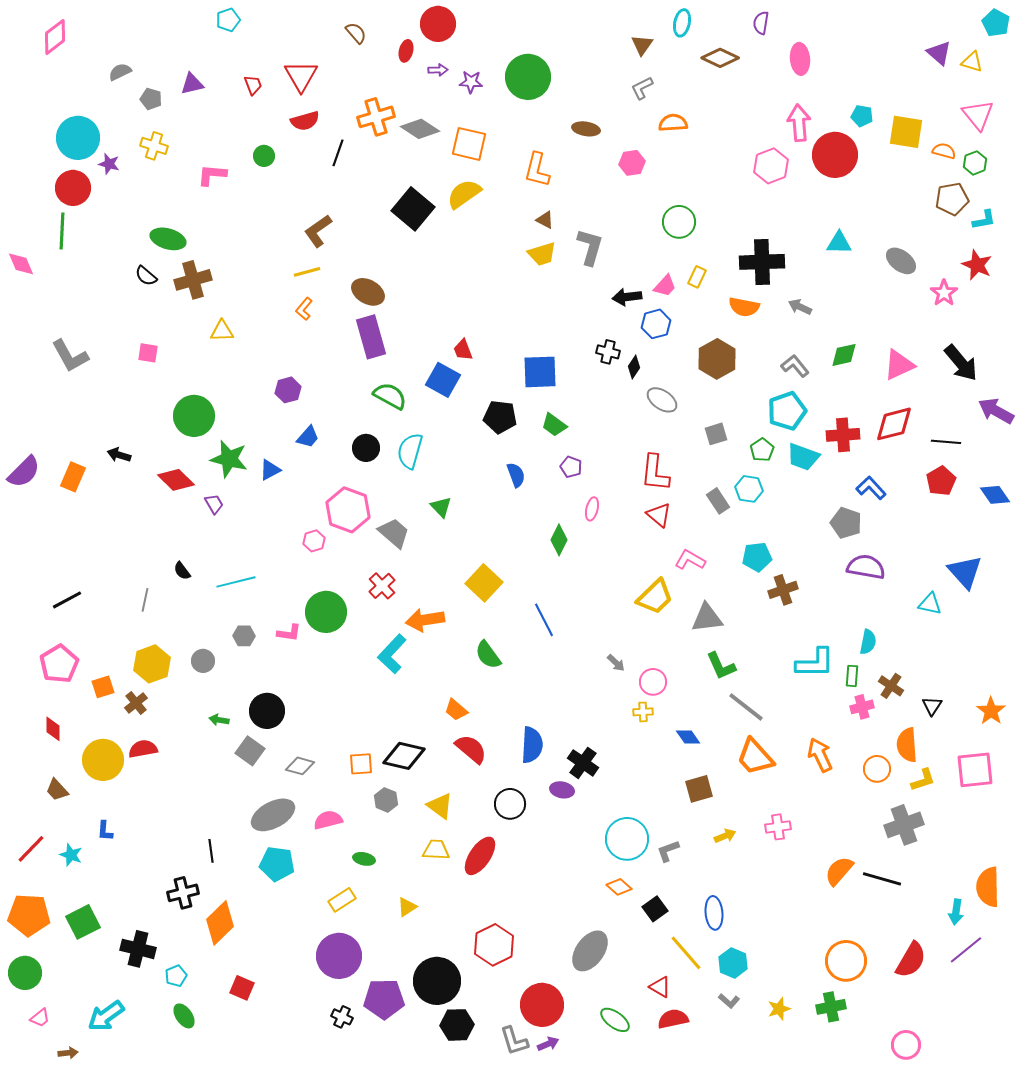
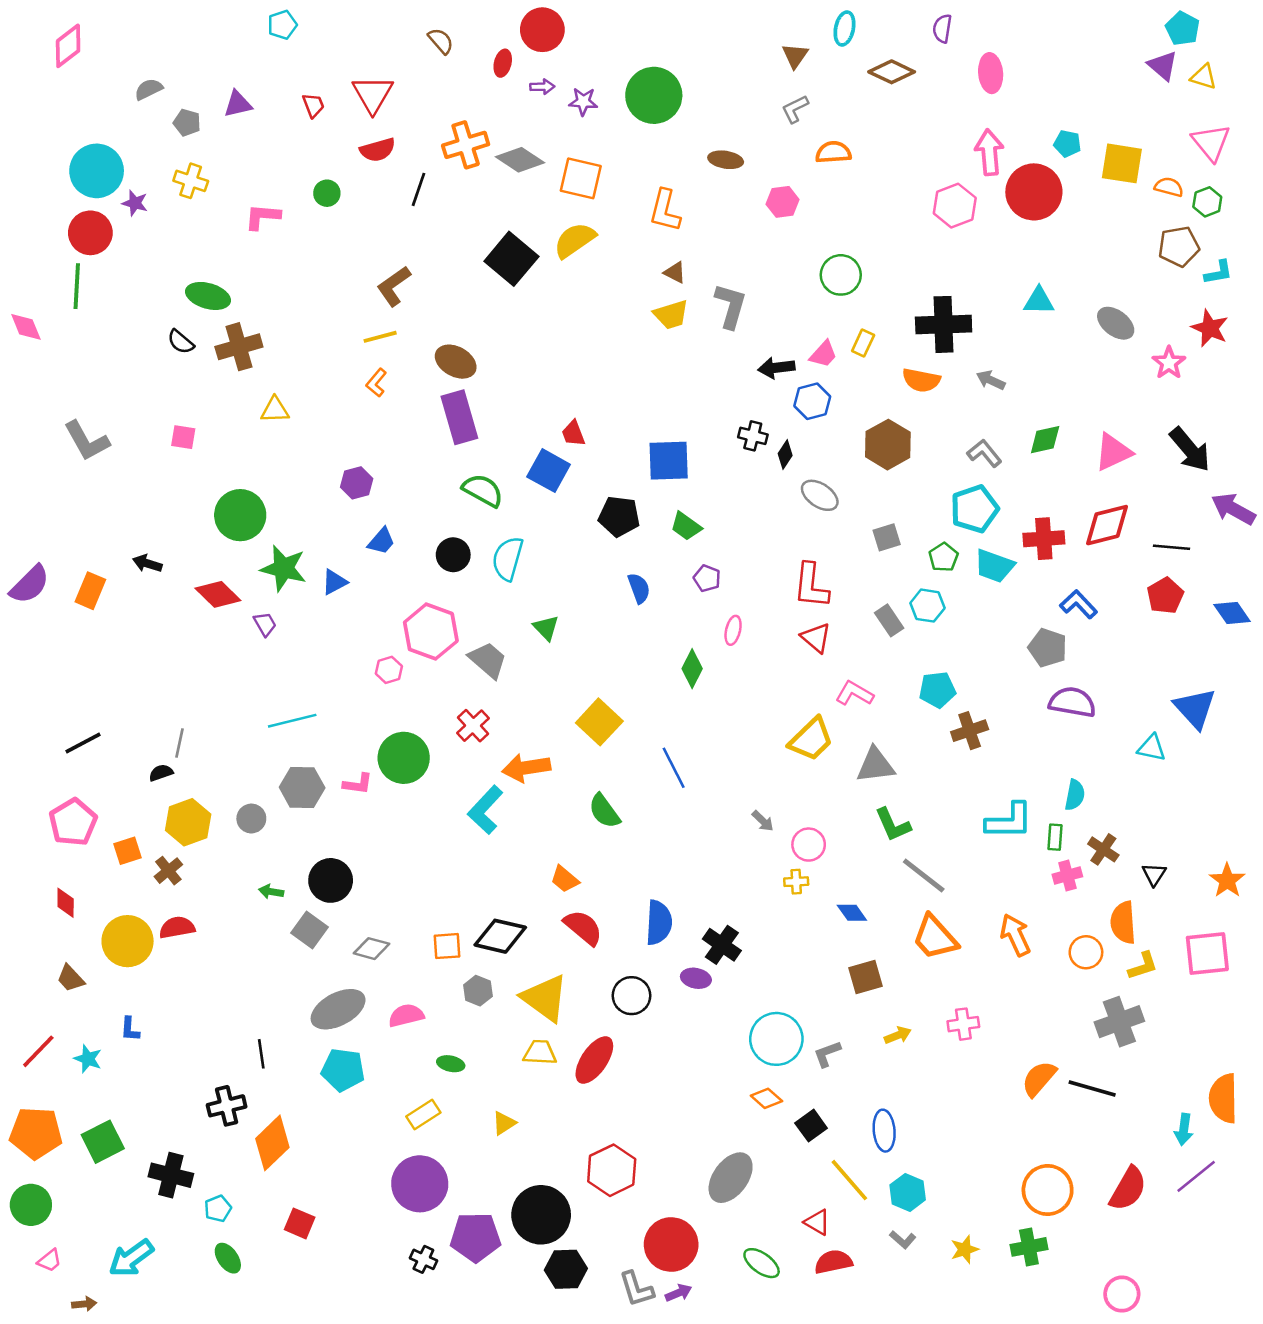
cyan pentagon: (996, 23) -> (1183, 28), moved
black semicircle: (182, 571) -> (161, 773), moved, turned 108
gray hexagon: (244, 636) -> (302, 788), size x1.6
yellow triangle: (440, 806) -> (545, 998), size x1.5

